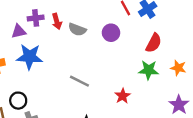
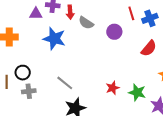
blue star: (30, 57) -> (54, 39), moved
green star: (149, 70) -> (137, 92), moved
gray line: (79, 81) -> (65, 83), moved

